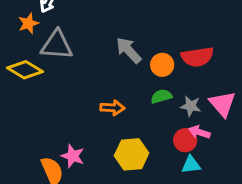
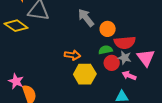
red semicircle: (197, 57) -> (125, 43), moved
red circle: (185, 140) -> (112, 63), moved
yellow hexagon: (132, 154) -> (85, 74), moved
pink star: (73, 156) -> (16, 81), moved

